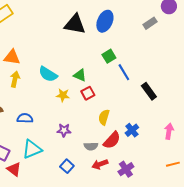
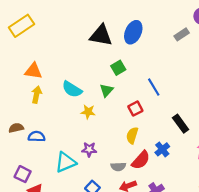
green square: (109, 56) -> (118, 68), moved
green triangle: (80, 75) -> (106, 90), turned 48
black rectangle: (149, 91) -> (181, 124), moved
red square: (88, 93) -> (135, 109), moved
blue semicircle: (25, 118) -> (37, 136), moved
cyan triangle: (32, 149) -> (66, 162), moved

